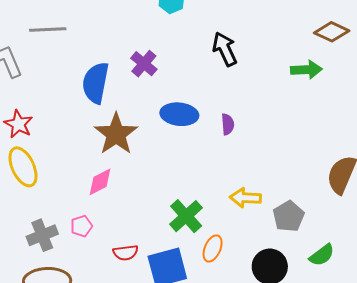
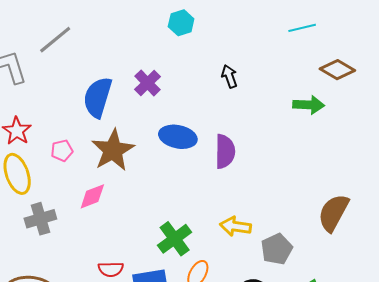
gray line: (48, 30) -> (55, 40), turned -42
black arrow: (225, 49) -> (229, 76), size x0.7
purple semicircle: (228, 124) -> (225, 151), size x1.6
pink pentagon: (81, 226) -> (62, 151), moved
gray cross: (42, 235) -> (40, 219), moved

